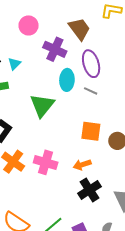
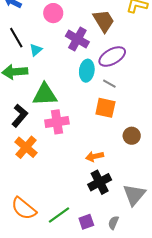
purple ellipse: (91, 64) -> (112, 57), turned 72
green triangle: (42, 105) -> (45, 94), moved, turned 44
orange square: (91, 131) -> (105, 108), moved
pink cross: (46, 162) -> (57, 122), moved, turned -30

